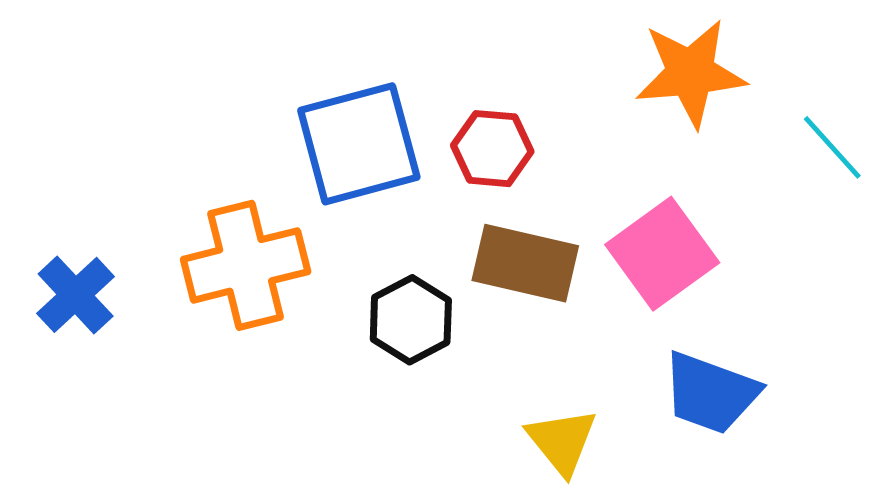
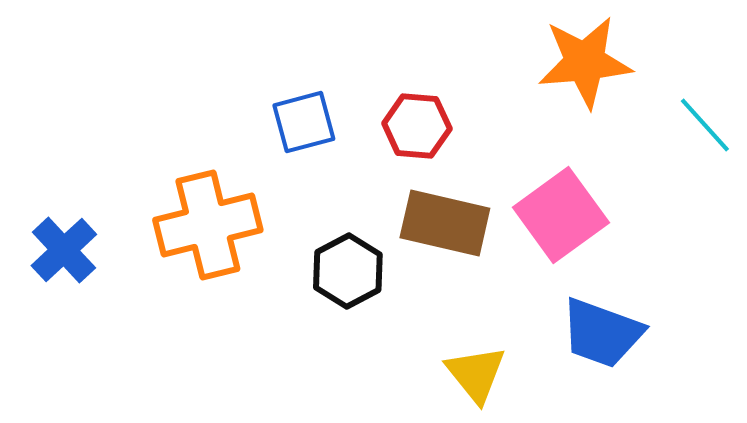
blue square: (359, 144) -> (304, 122), size x0.6

